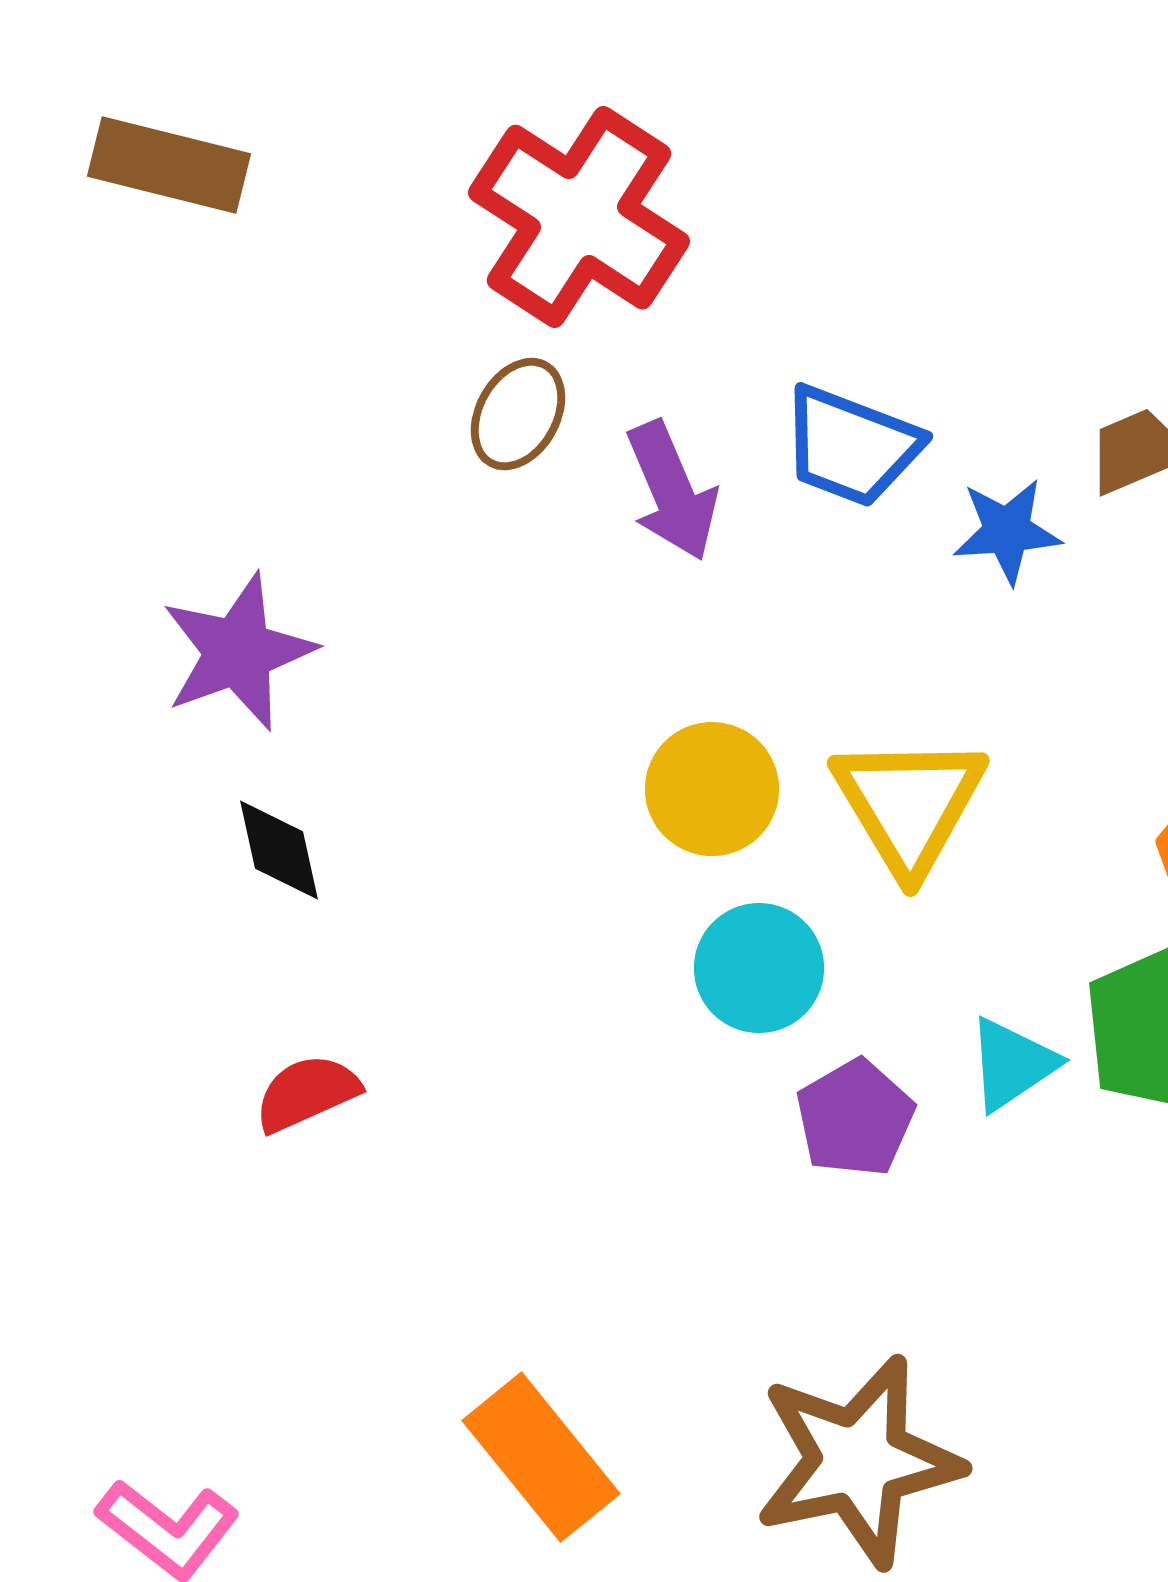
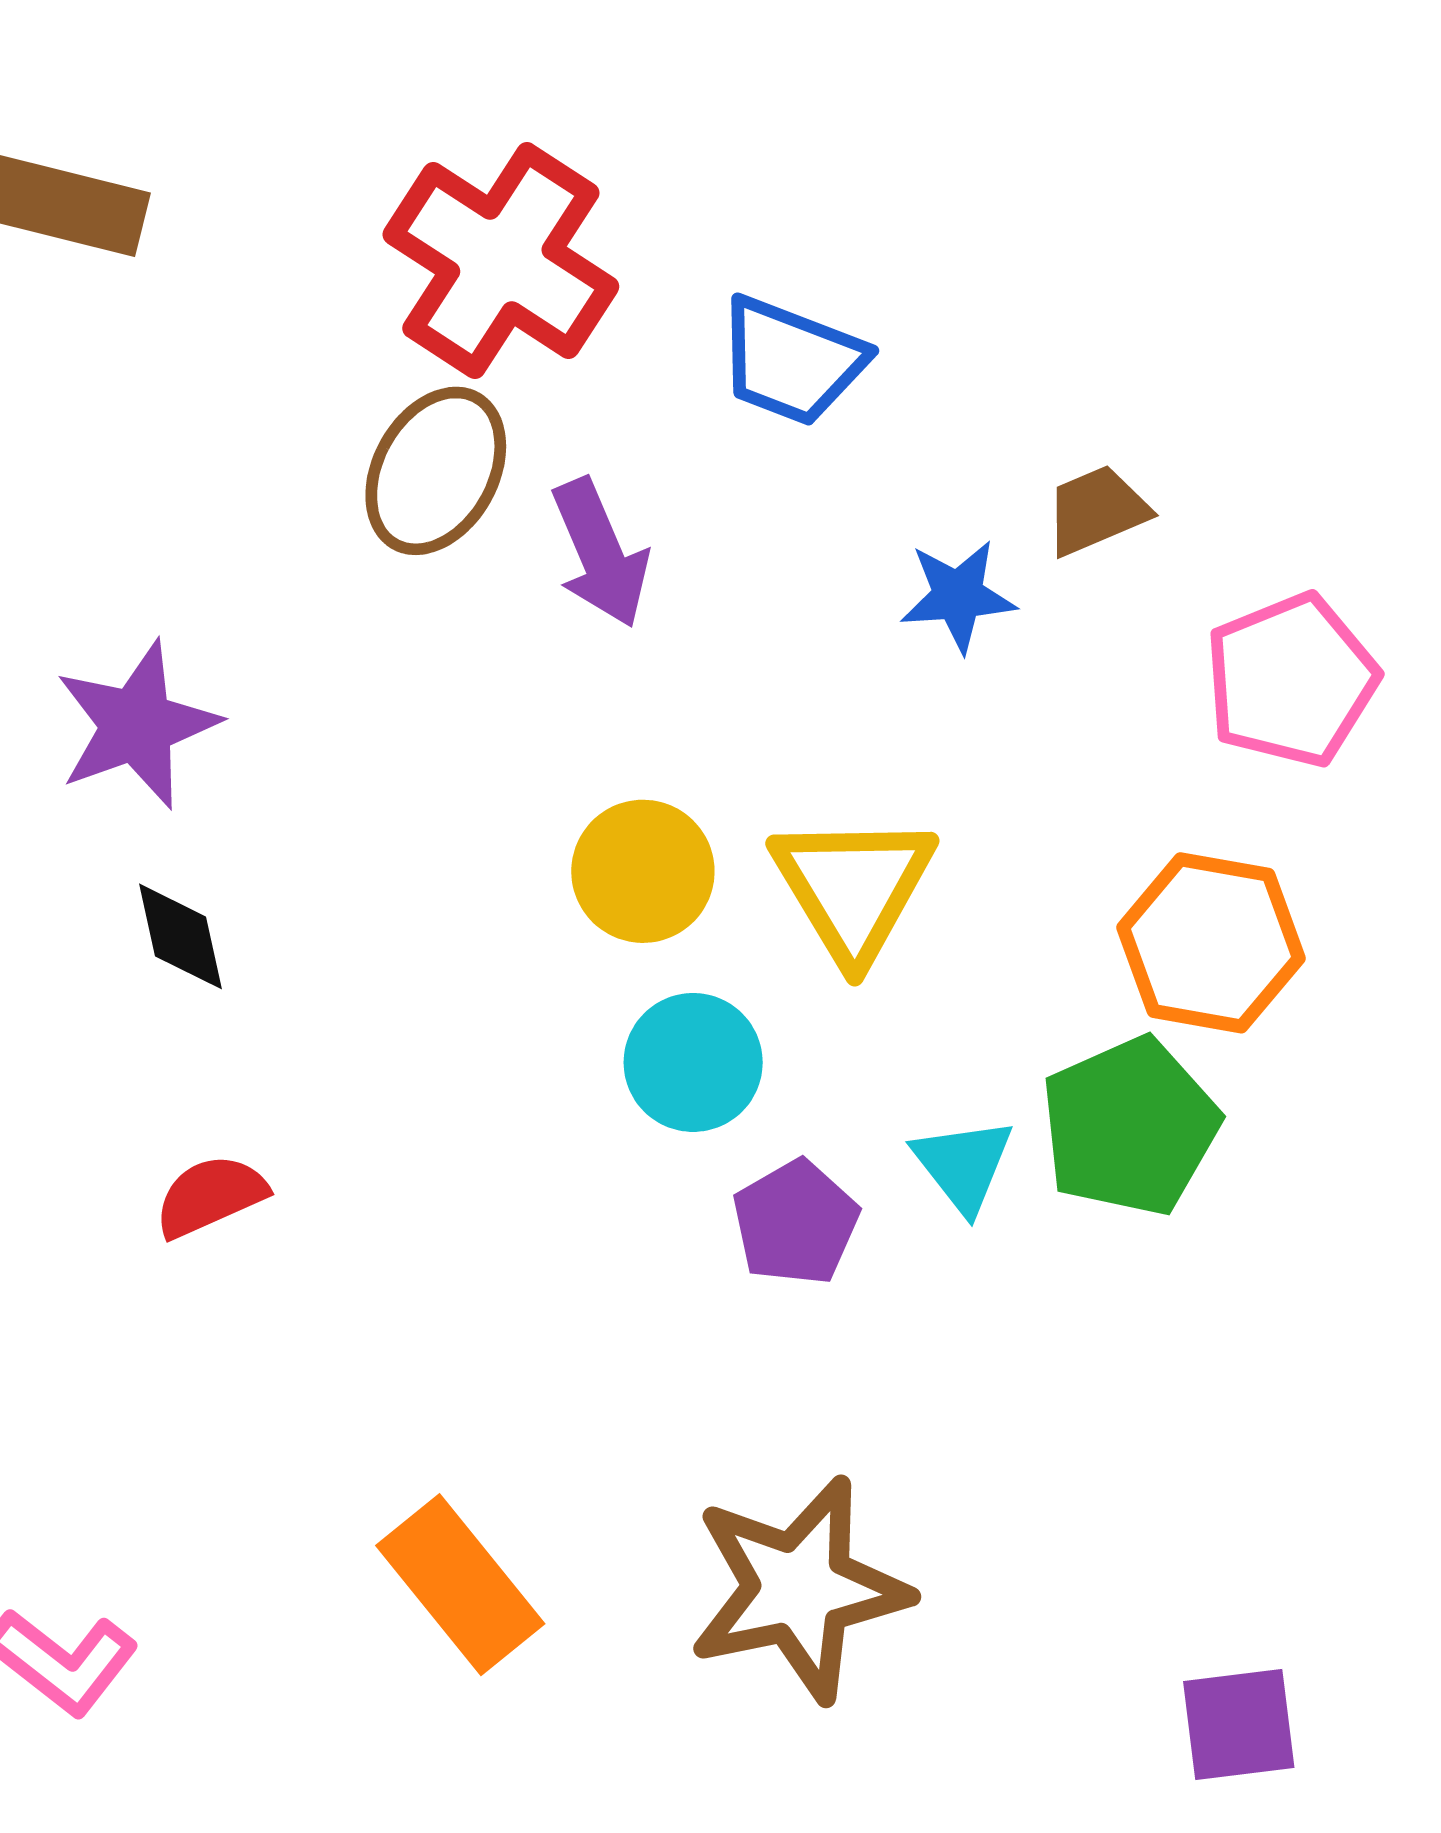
brown ellipse: (518, 414) -> (436, 471), size x1.4
blue trapezoid: (851, 446) -> (791, 361), moved
cyan triangle: (1012, 1064) -> (963, 1165), turned -34

